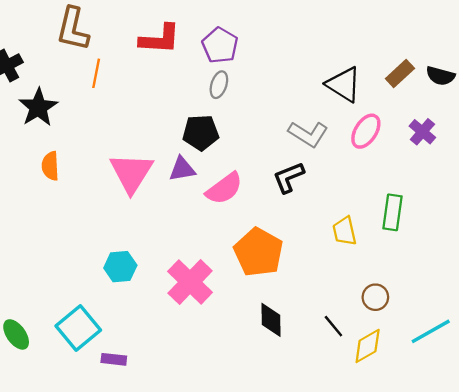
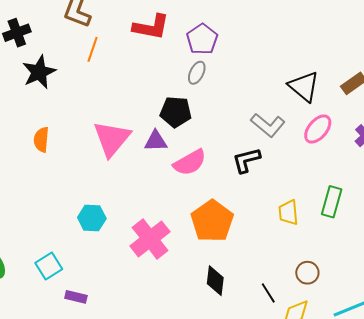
orange semicircle: (50, 166) -> (41, 140), moved
cyan square: (78, 328) -> (49, 266), size x0.7

